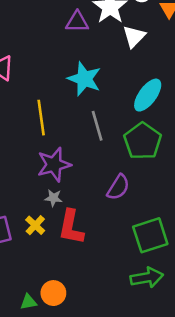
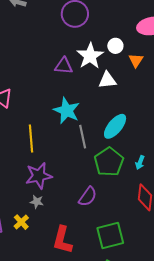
white triangle: (134, 36) -> (107, 80), turned 36
gray line: (97, 126) -> (83, 137), moved
red L-shape: (71, 227) -> (62, 240), moved

